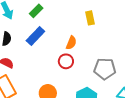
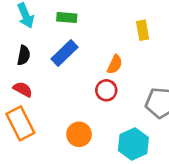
green rectangle: (36, 11) -> (67, 17), turned 48

